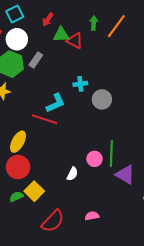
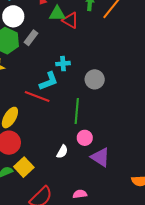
cyan cross: (80, 84) -> (63, 64), moved
green line: (111, 153) -> (77, 111), moved
purple triangle: (125, 175) -> (100, 157), moved

